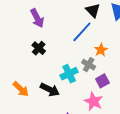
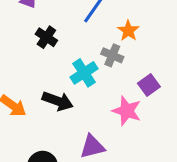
black cross: (39, 48) -> (46, 37), moved
purple square: (102, 81) -> (149, 85), moved

